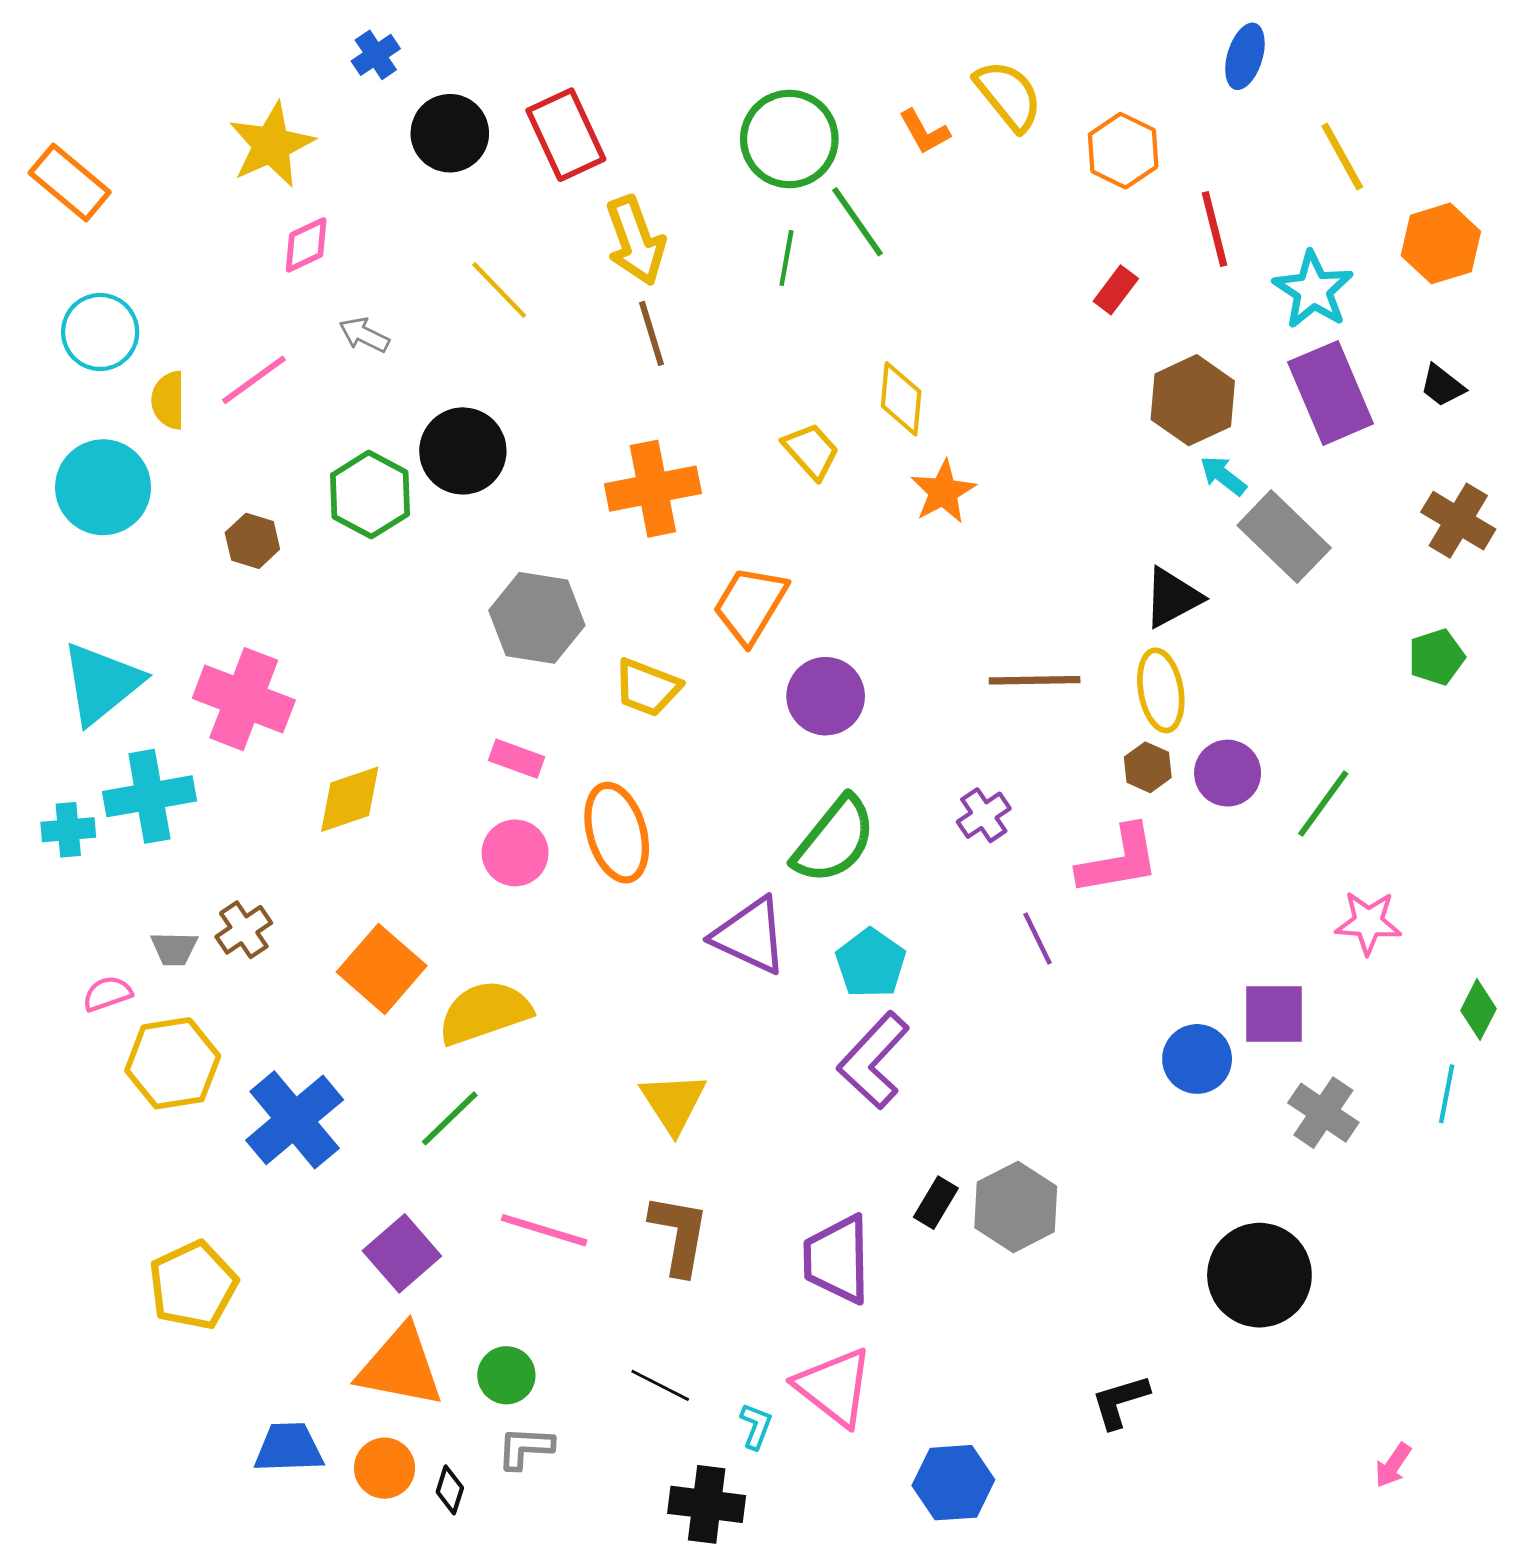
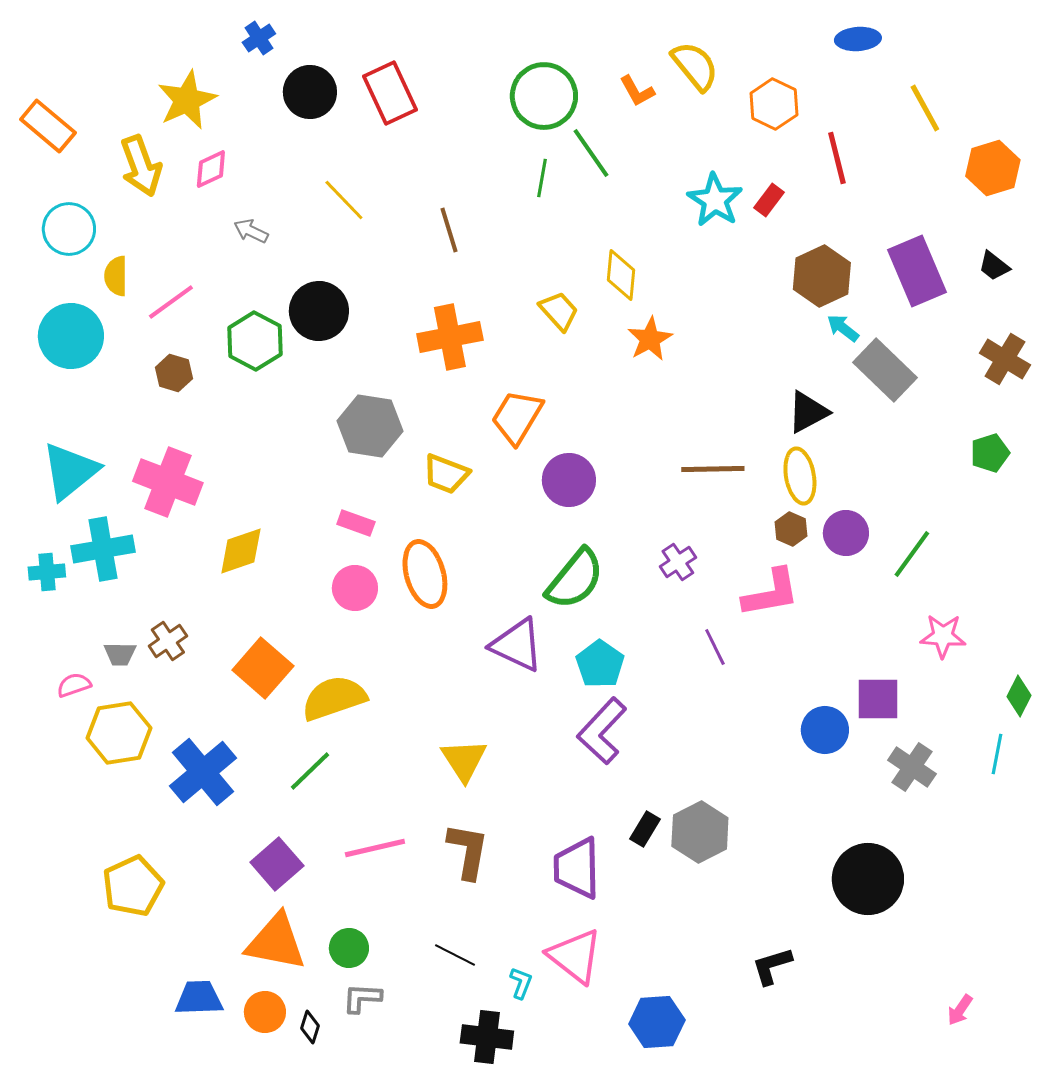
blue ellipse: (1245, 56) -> (858, 39), turned 69
yellow arrow: (636, 241) -> (141, 166), moved
cyan star: (1313, 290) -> (715, 200), moved
pink line: (254, 380) -> (171, 302), moved
pink line: (544, 1230) -> (375, 848), turned -30

